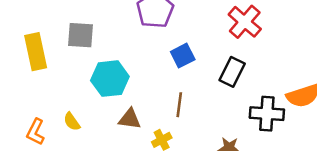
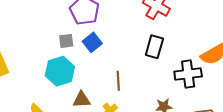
gray square: (81, 35) -> (66, 41), moved, size x0.7
blue square: (183, 56) -> (92, 42), moved

